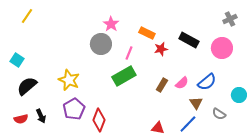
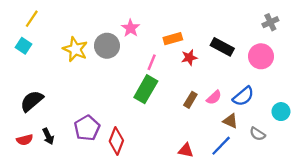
orange rectangle: (147, 33) -> (173, 39), turned -42
gray circle: (101, 44) -> (107, 46), moved
cyan square: (17, 60) -> (24, 46), moved
green rectangle: (124, 76) -> (146, 89), turned -30
yellow star: (69, 80) -> (75, 49), moved
brown triangle: (196, 103) -> (230, 121), turned -32

